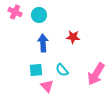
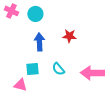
pink arrow: (96, 74) -> (92, 73), turned 60
pink triangle: (47, 86) -> (20, 85), moved, turned -32

